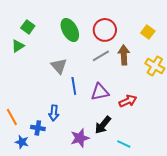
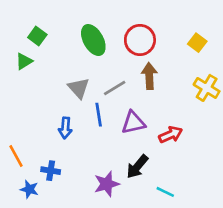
brown arrow: (124, 55) -> (149, 76), moved
gray line: (101, 56) -> (115, 88), moved
blue arrow: (54, 113) -> (65, 128), moved

